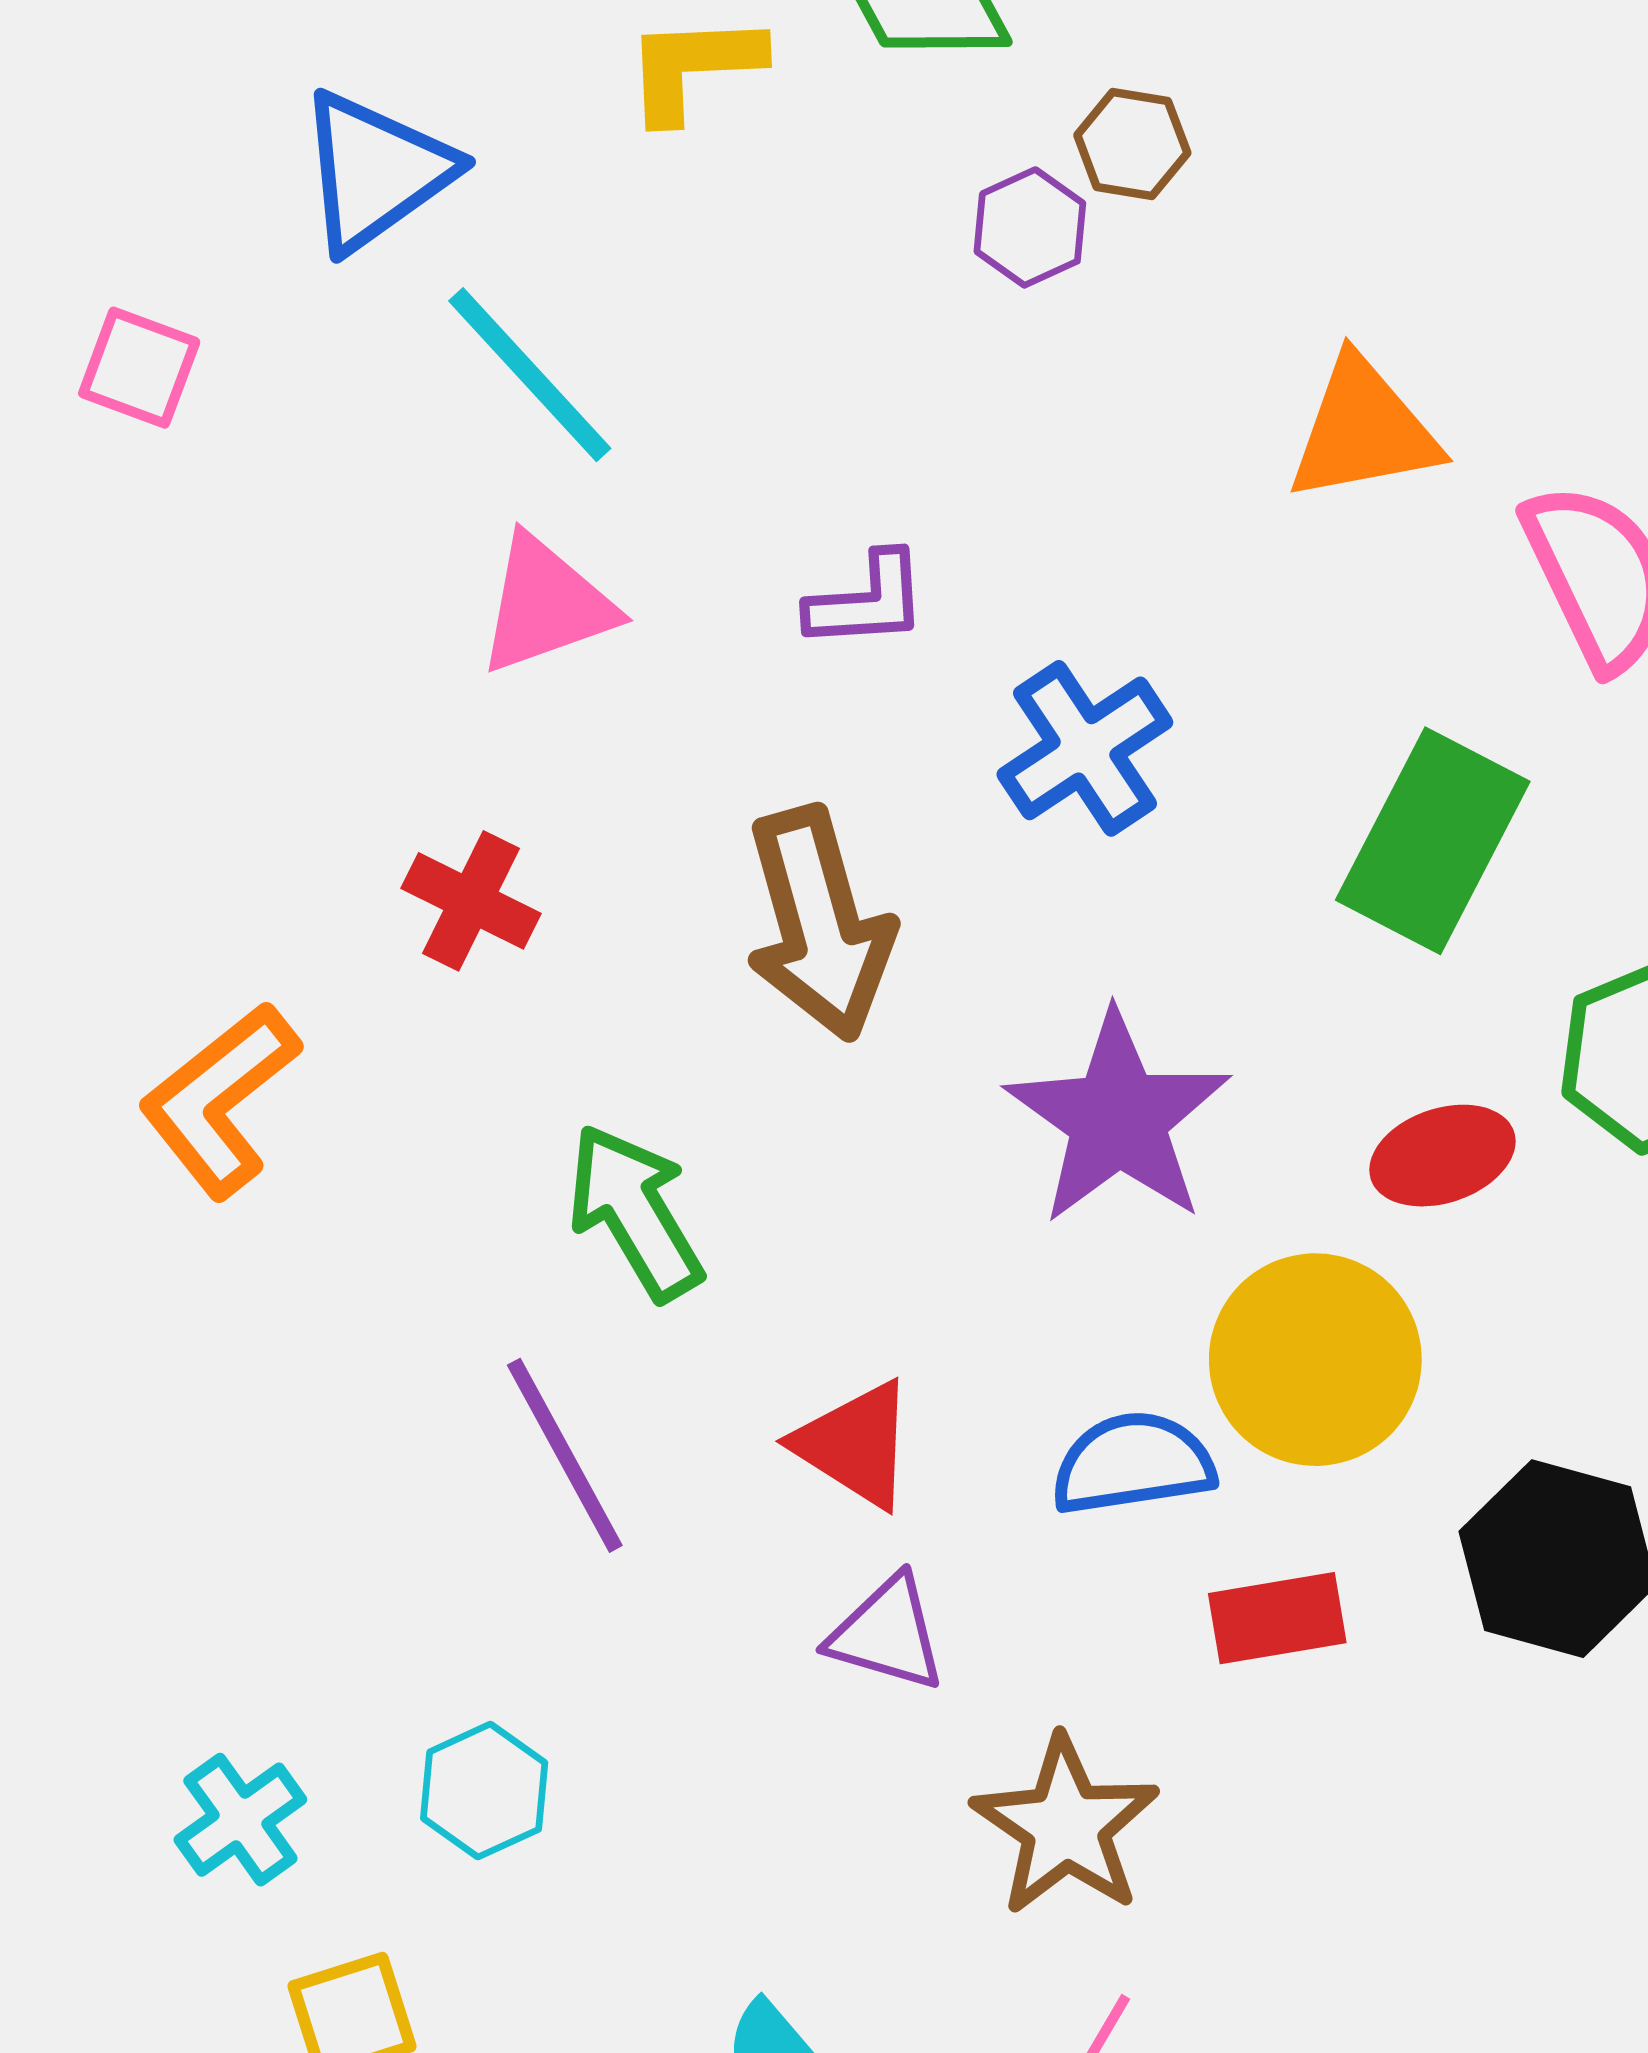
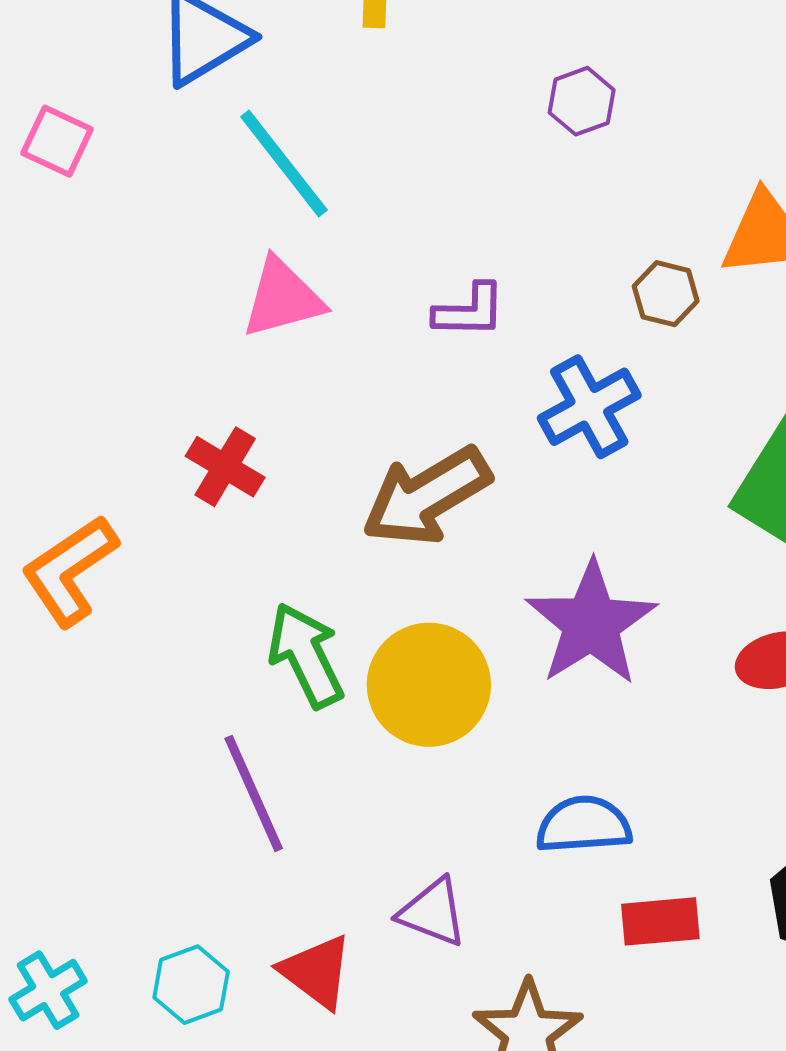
brown hexagon: (1132, 144) -> (666, 294), moved
brown arrow: (819, 924) -> (426, 496), turned 70
yellow circle: (1315, 1360) -> (429, 685), moved
red triangle: (855, 1444) -> (316, 972), moved

